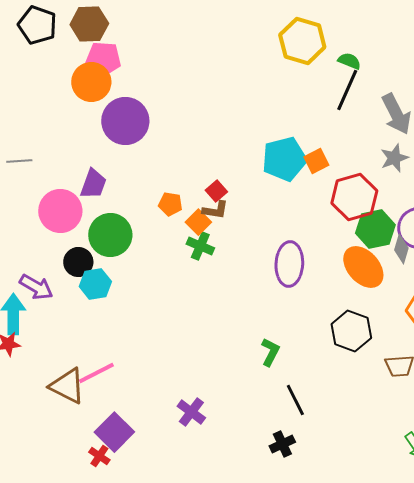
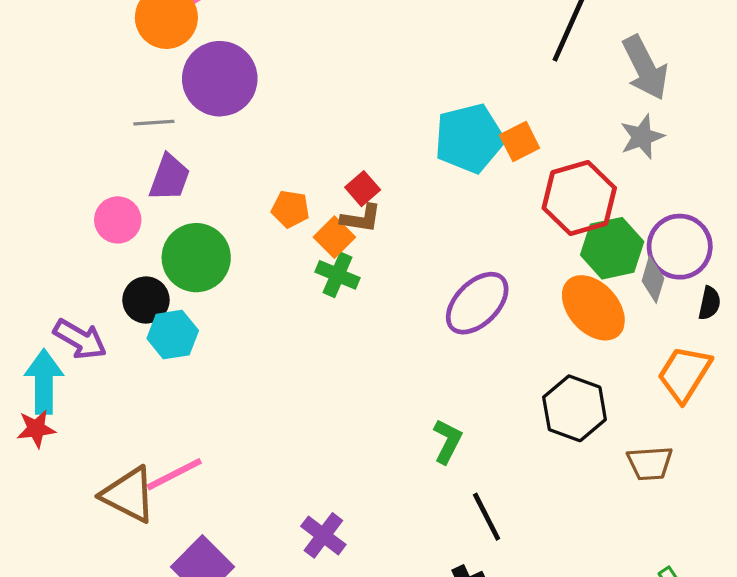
gray line: (19, 161) -> (154, 123), moved
pink circle: (60, 211) -> (118, 220), size x0.7
purple ellipse: (289, 264) -> (477, 303), turned 42

